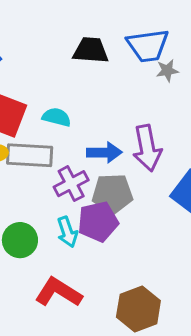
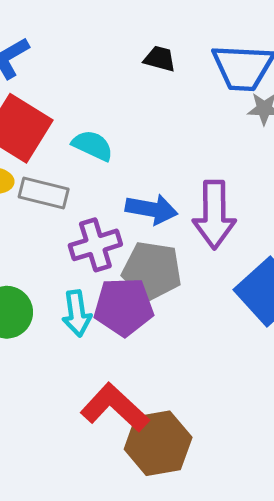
black trapezoid: (91, 50) -> (160, 59), size x0.6
gray rectangle: (30, 155) -> (44, 193), size x0.7
red L-shape: (58, 292) -> (115, 407), moved

